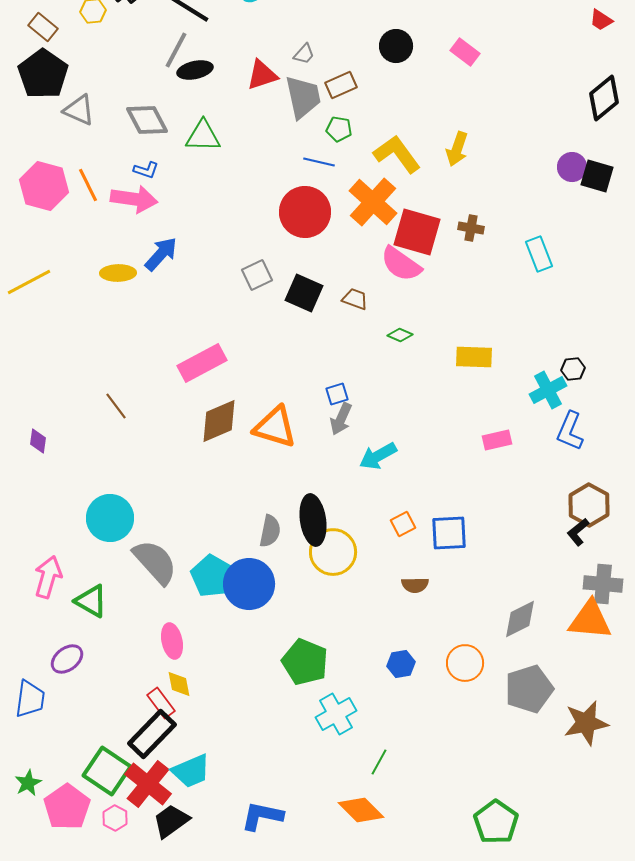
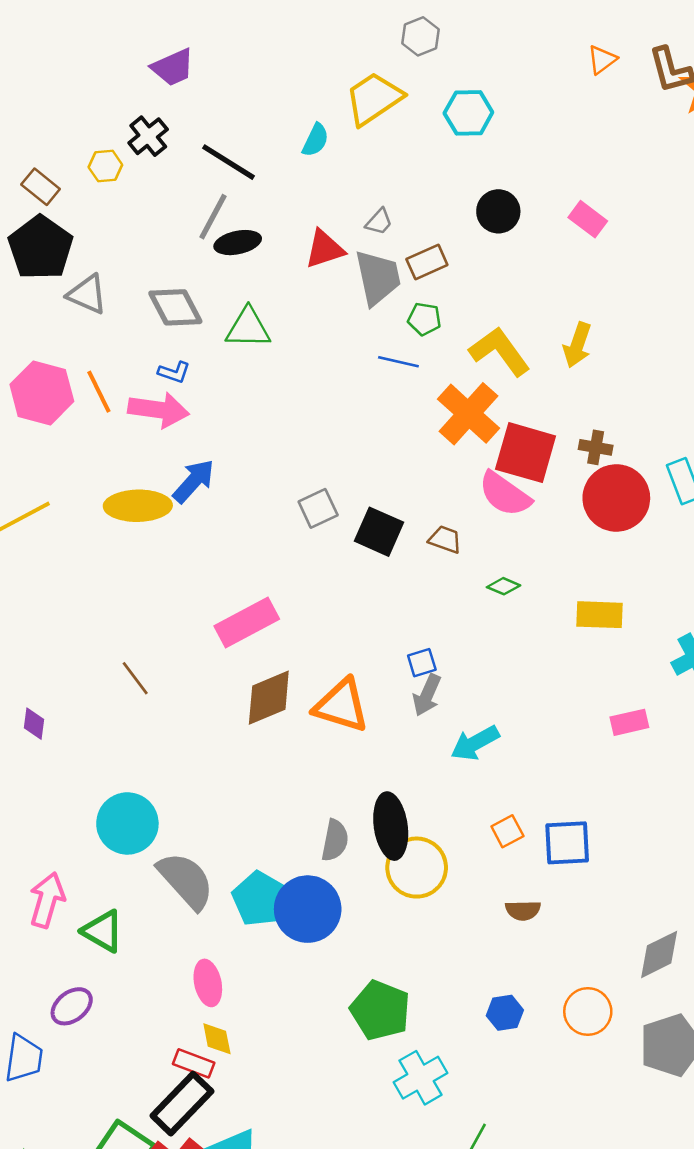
red circle: (305, 212) -> (616, 498), moved
yellow ellipse: (118, 273) -> (138, 506), size x1.4
red rectangle: (161, 703) -> (194, 1063), turned -32

